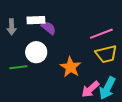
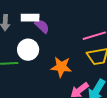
orange star: (70, 67) -> (61, 67), turned -30

